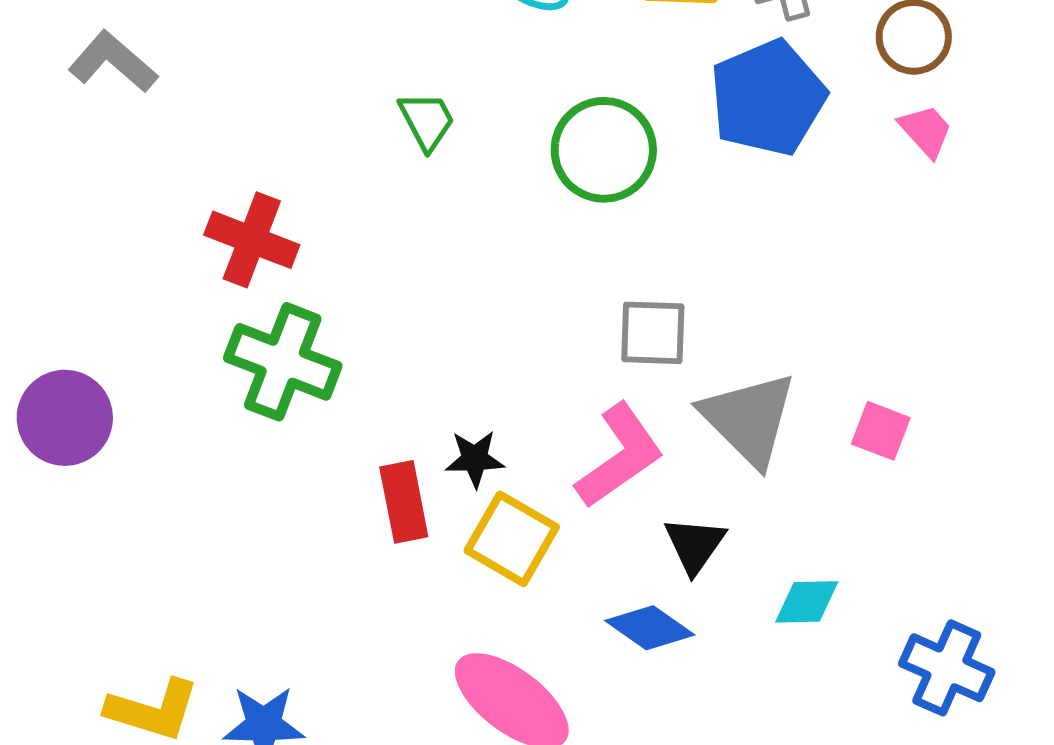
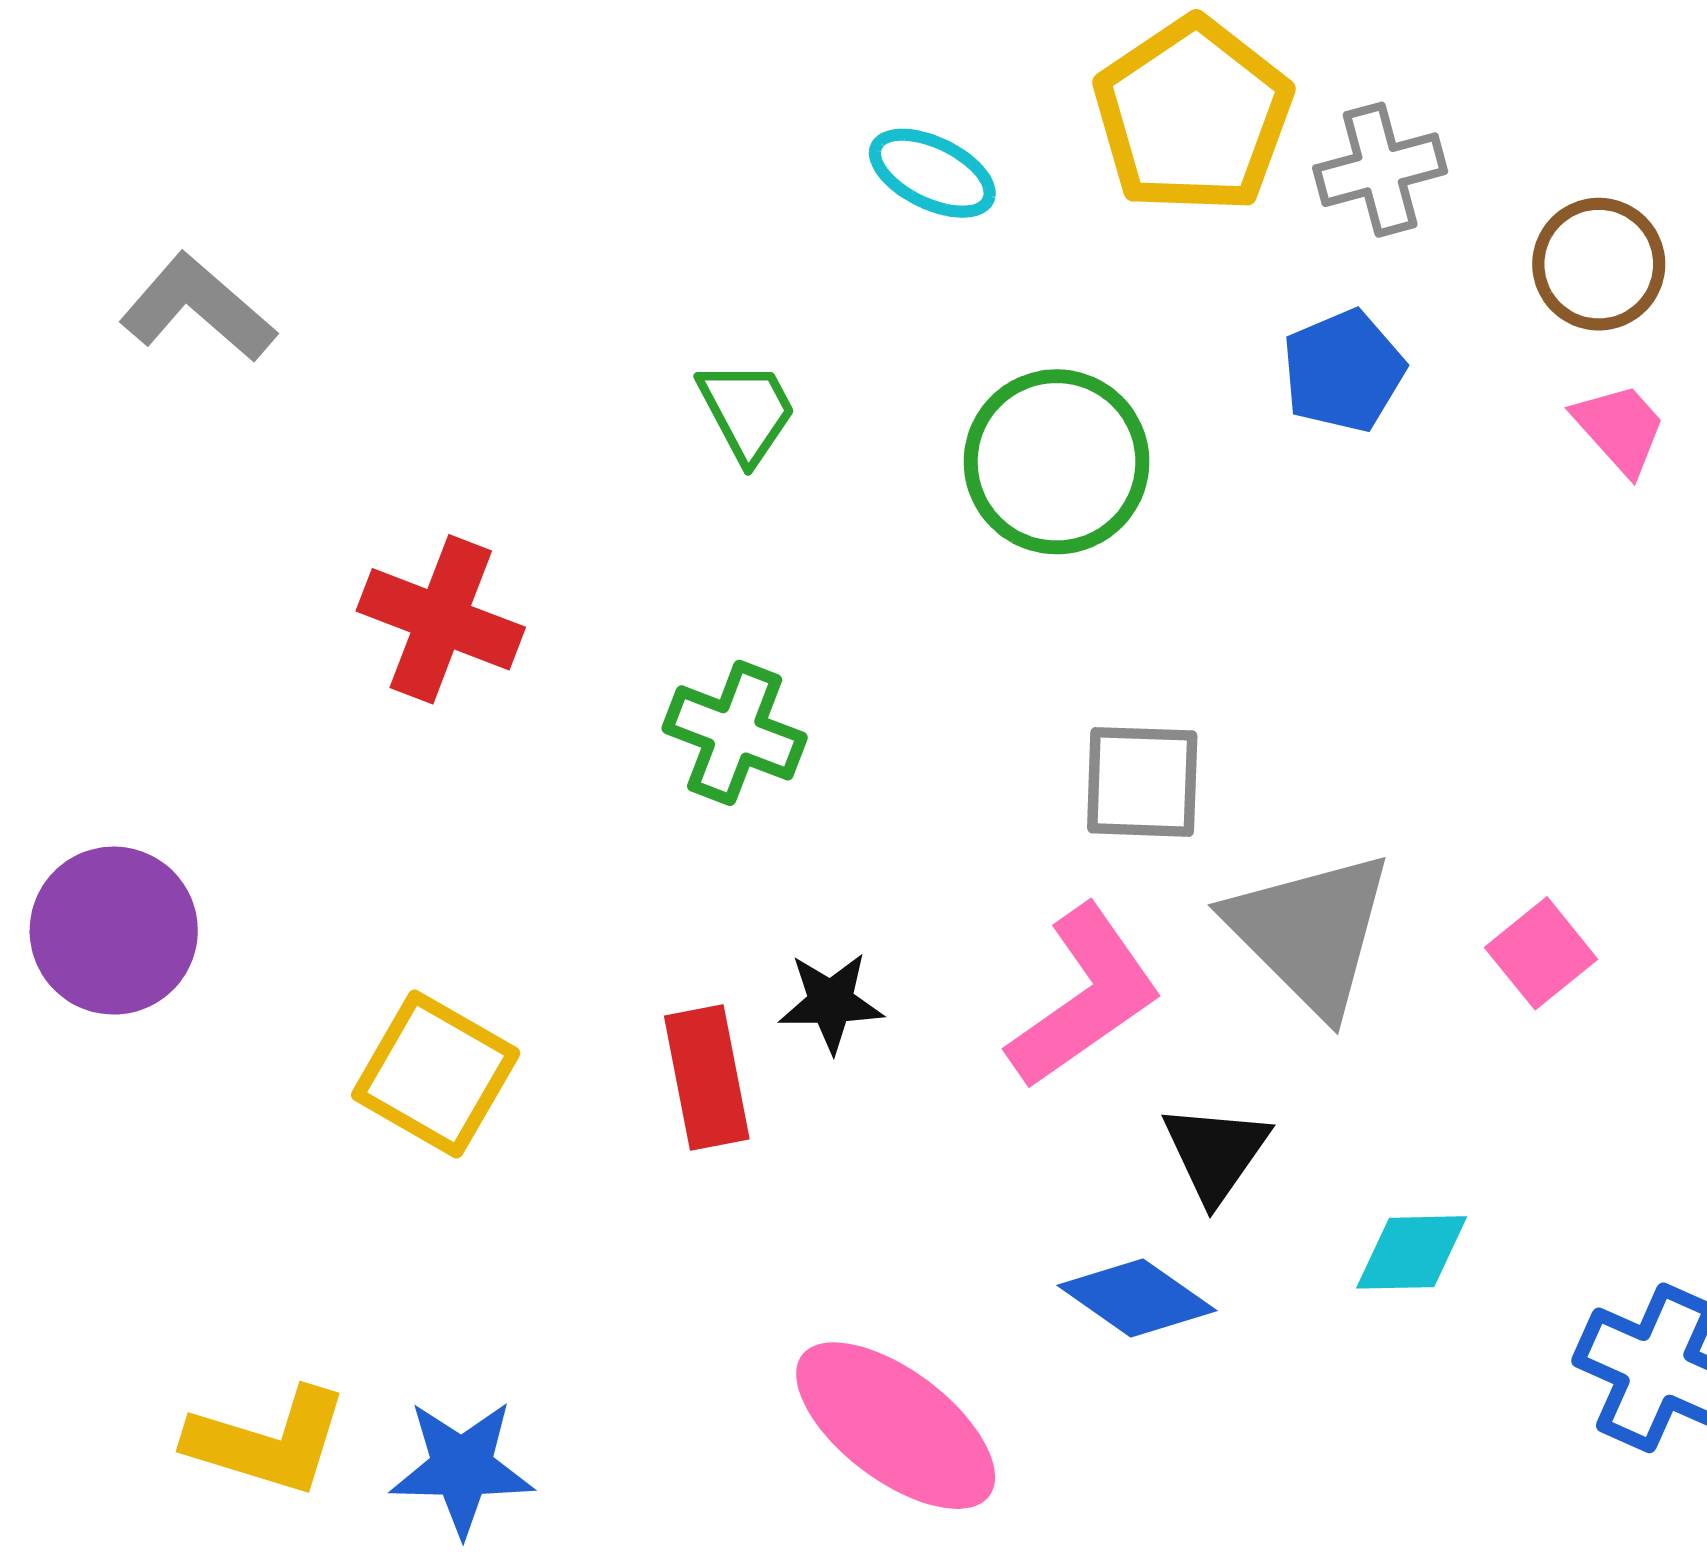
blue pentagon: (768, 98) -> (1343, 371), size x0.6
green cross: (283, 362) -> (735, 733), moved, size x0.7
pink square: (881, 431) -> (1541, 953), turned 30
yellow square: (512, 539) -> (436, 1074), moved

